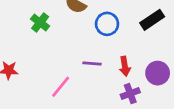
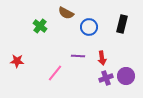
black rectangle: (152, 20) -> (122, 24), turned -42
purple circle: (158, 73) -> (126, 76), moved

